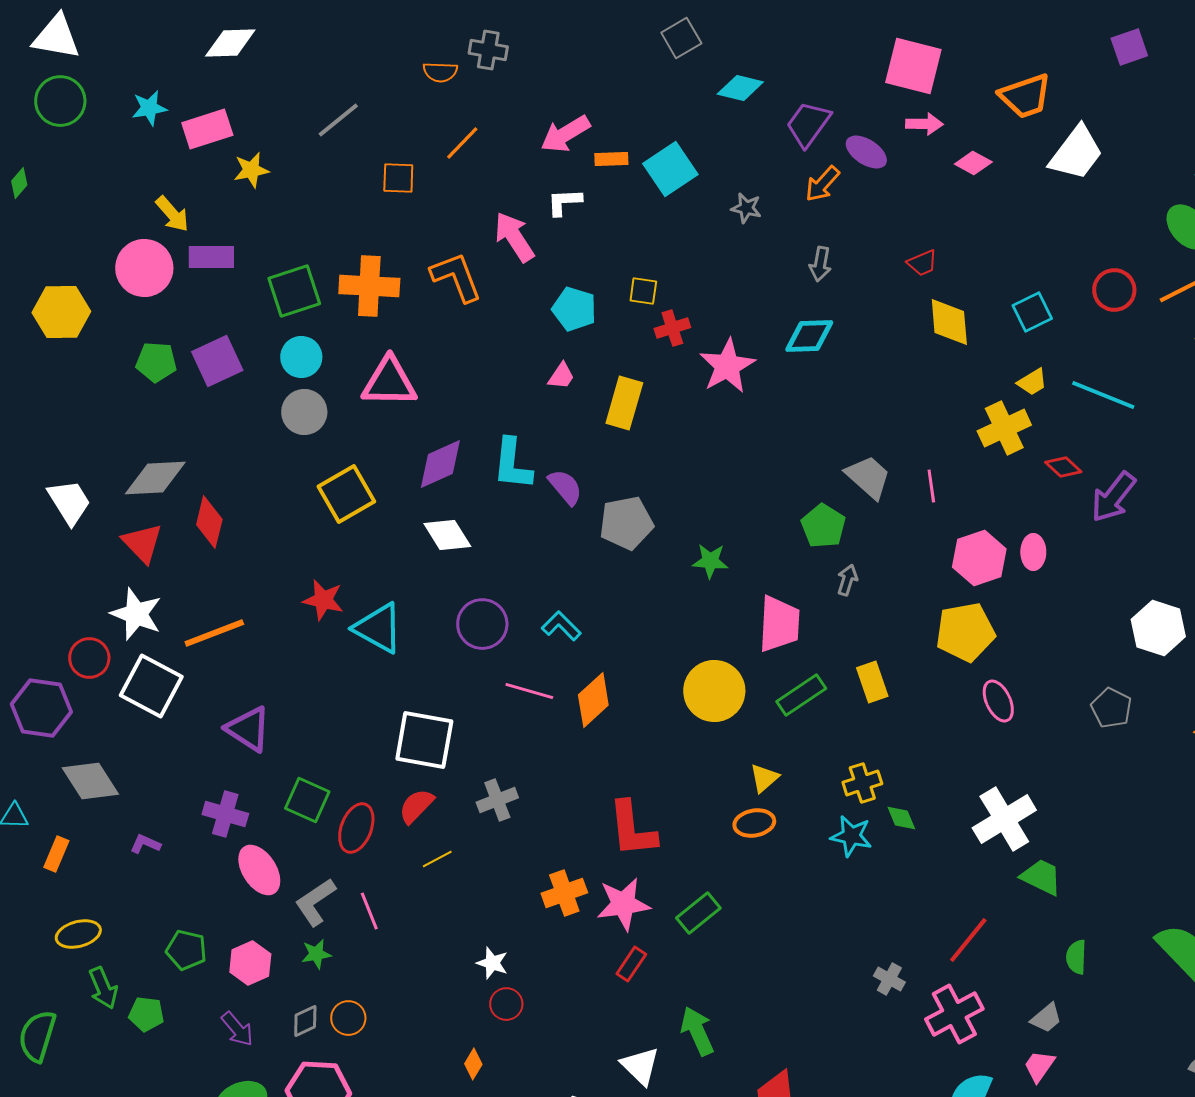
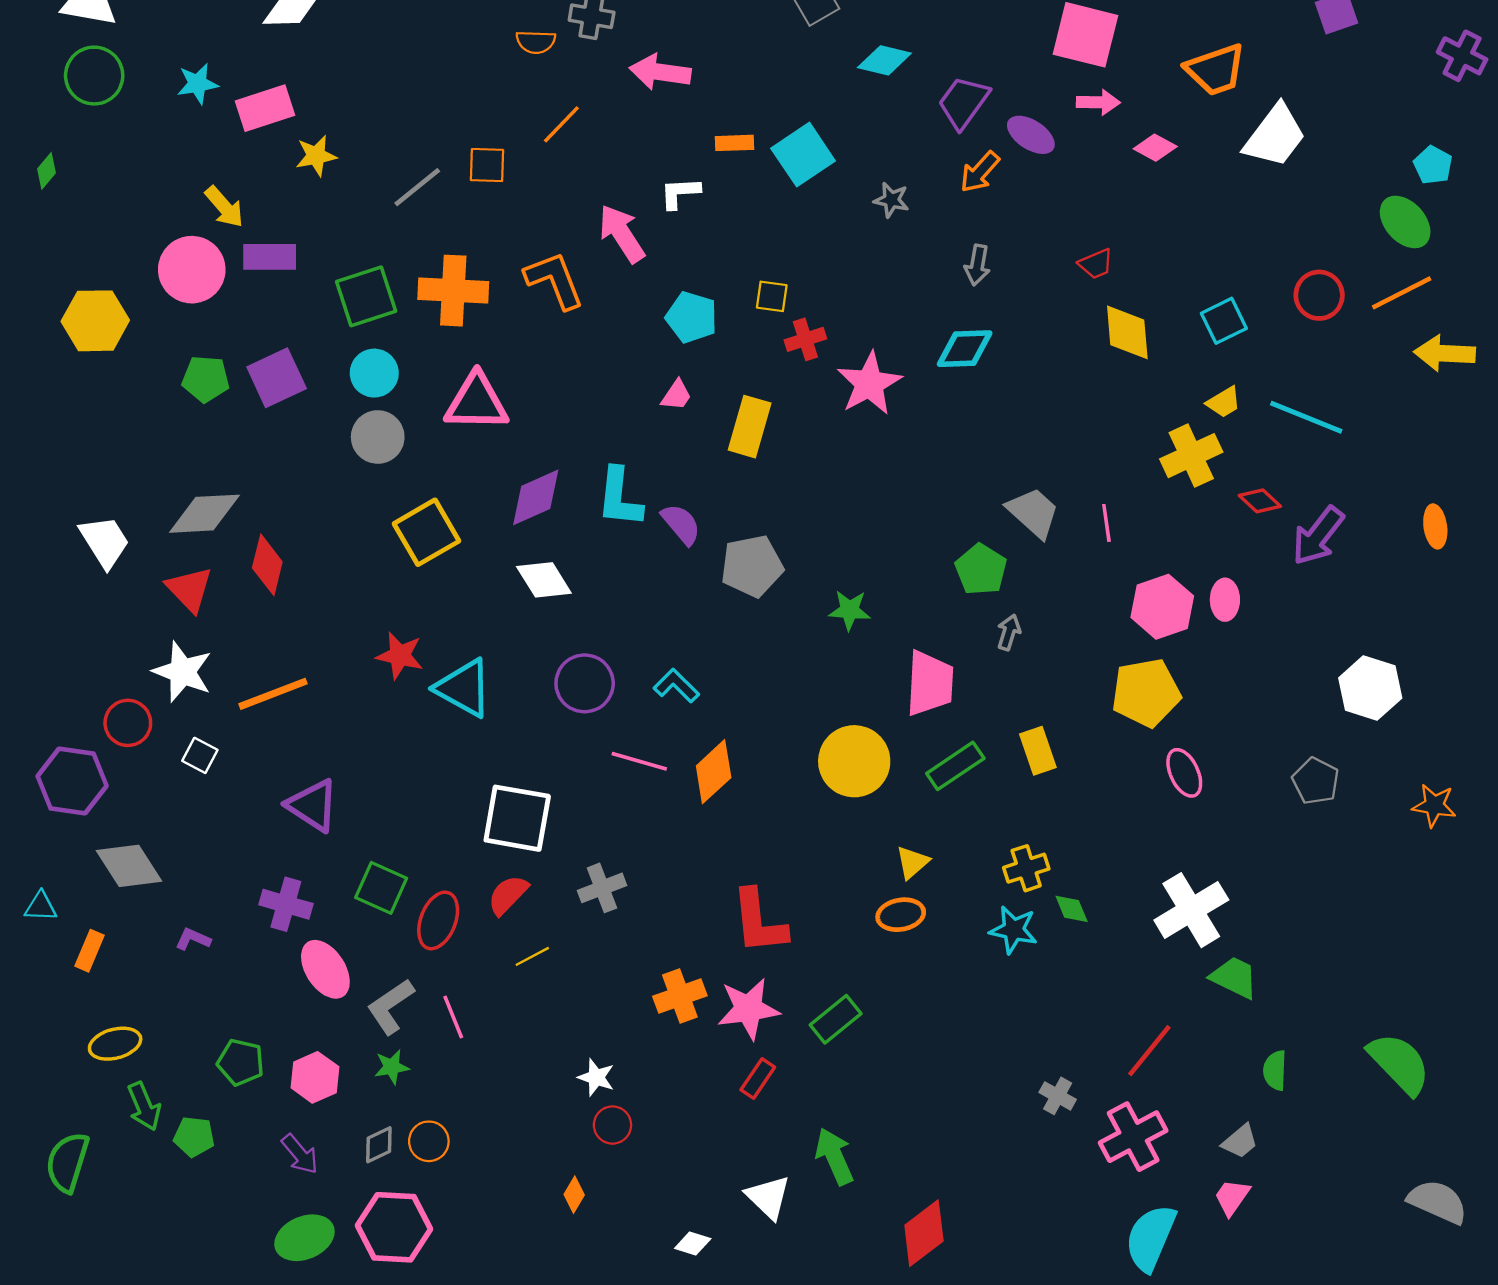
gray line: (338, 120) -> (417, 187), moved
pink arrow: (565, 134) -> (660, 72), moved, turned 39
white square: (151, 686) -> (200, 755), size x0.5

